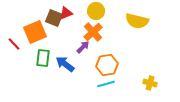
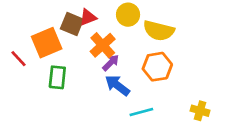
yellow semicircle: (137, 21) -> (159, 31), moved
orange cross: (93, 32) -> (103, 45), moved
blue arrow: (65, 64) -> (117, 85), moved
orange hexagon: (107, 65) -> (157, 67), moved

